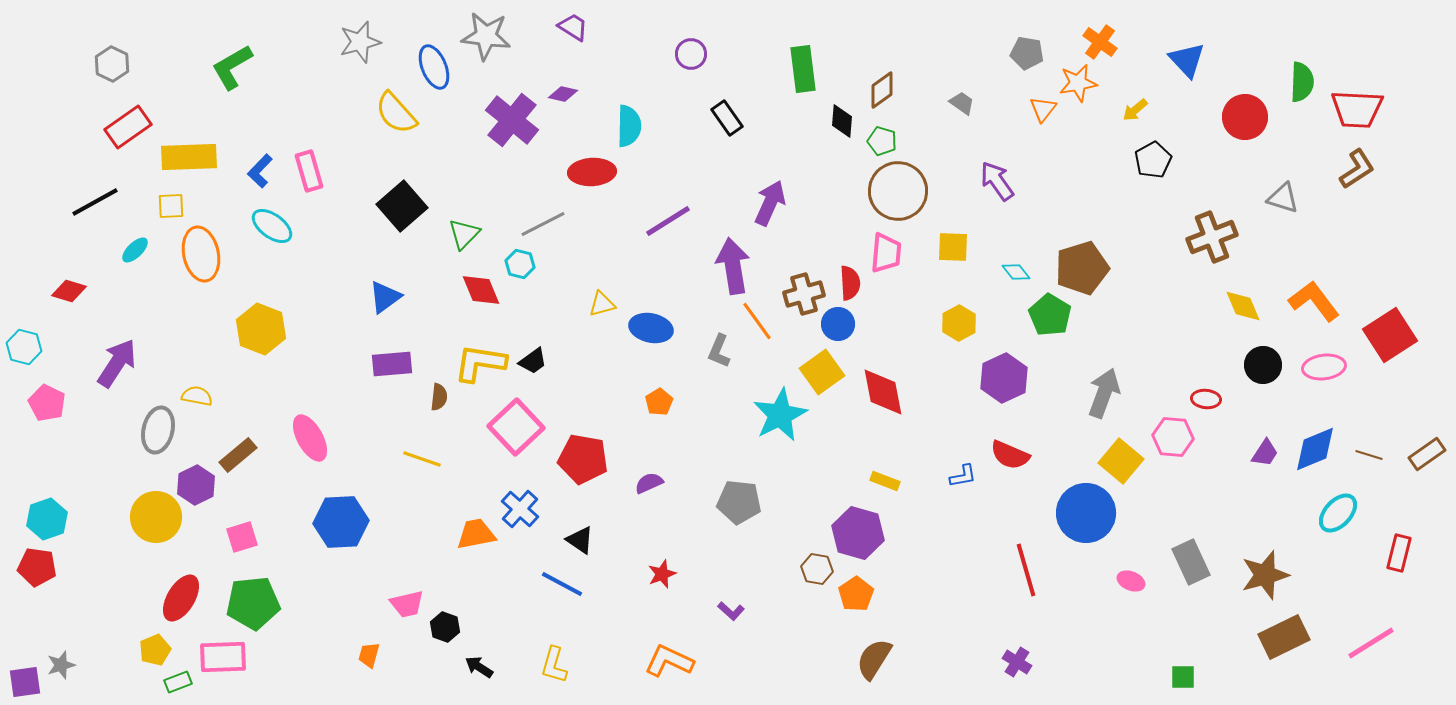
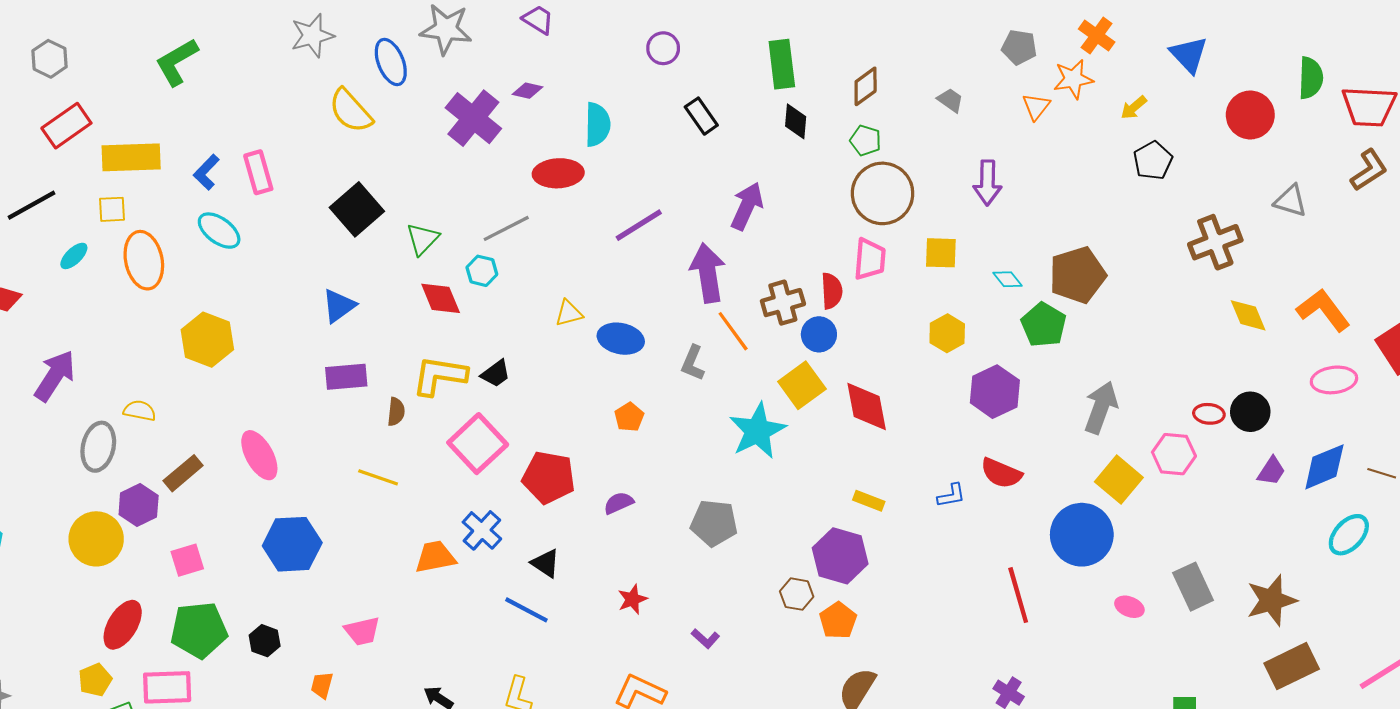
black diamond: (842, 121) -> (796, 121), moved
purple arrow: (997, 181) -> (987, 183), turned -144
black circle: (1263, 365) -> (1250, 412), moved
black hexagon: (445, 627) -> (265, 641), moved

